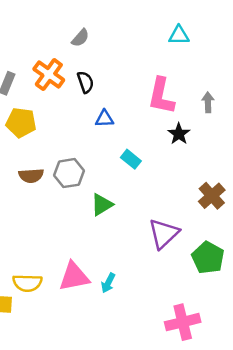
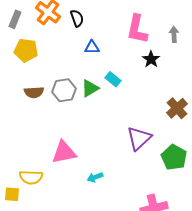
green triangle: (102, 205) -> (90, 88), moved
pink triangle: (74, 277) -> (64, 152), moved
cyan arrow: (108, 283) -> (95, 177), turned 42

